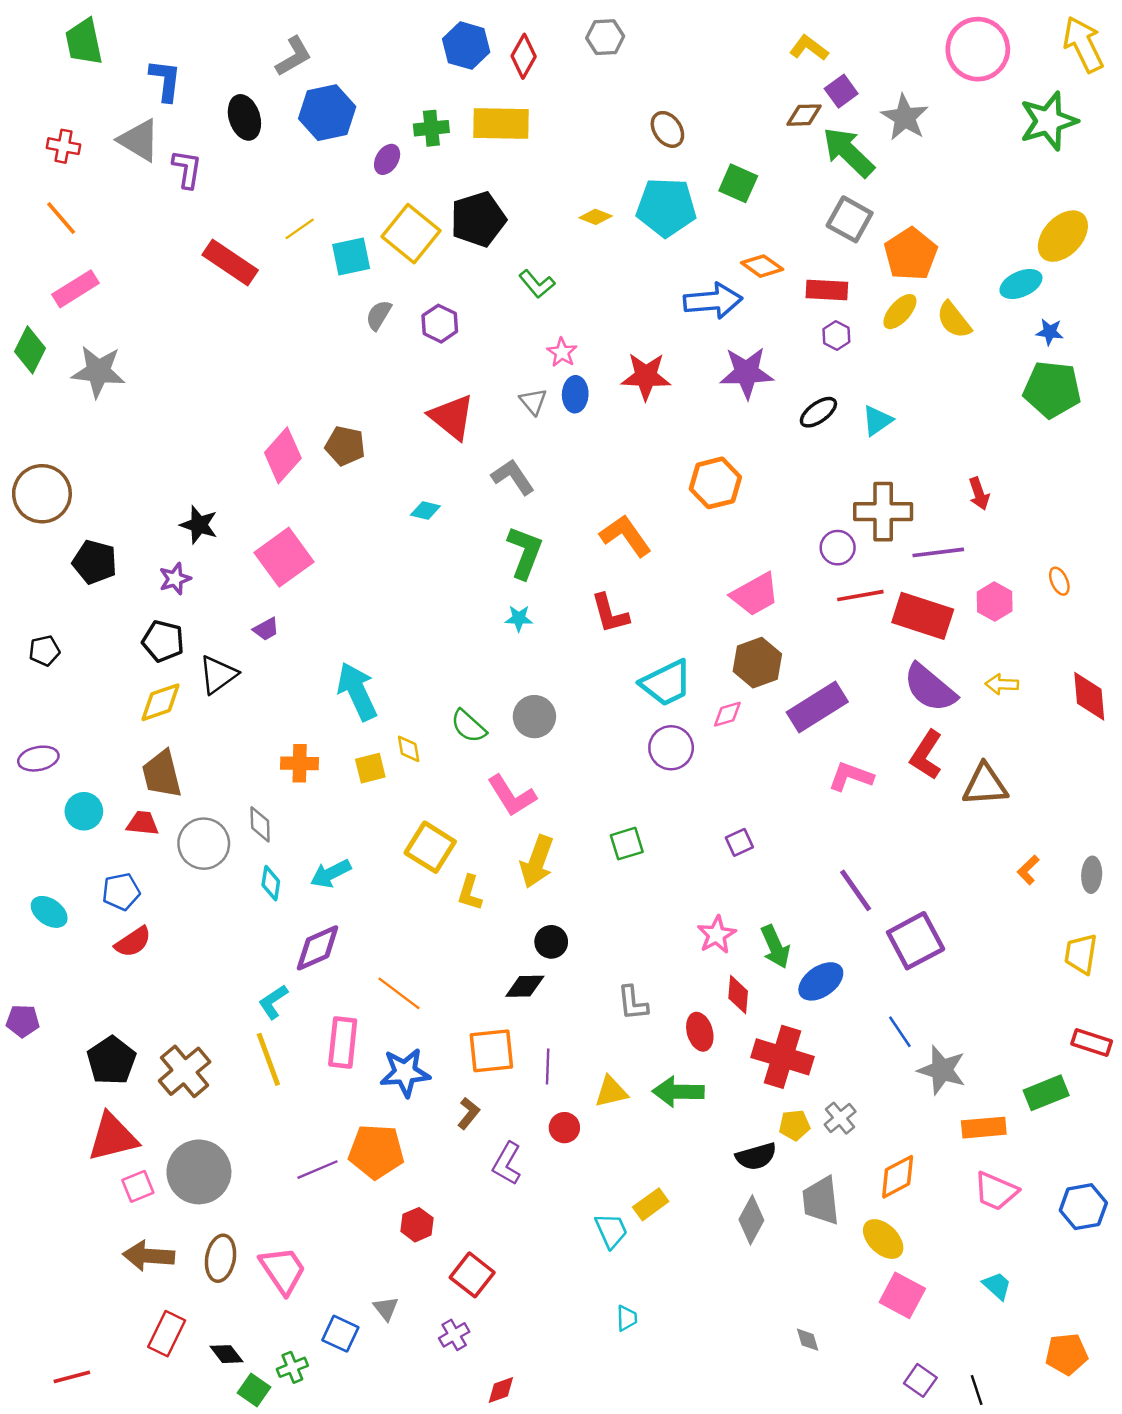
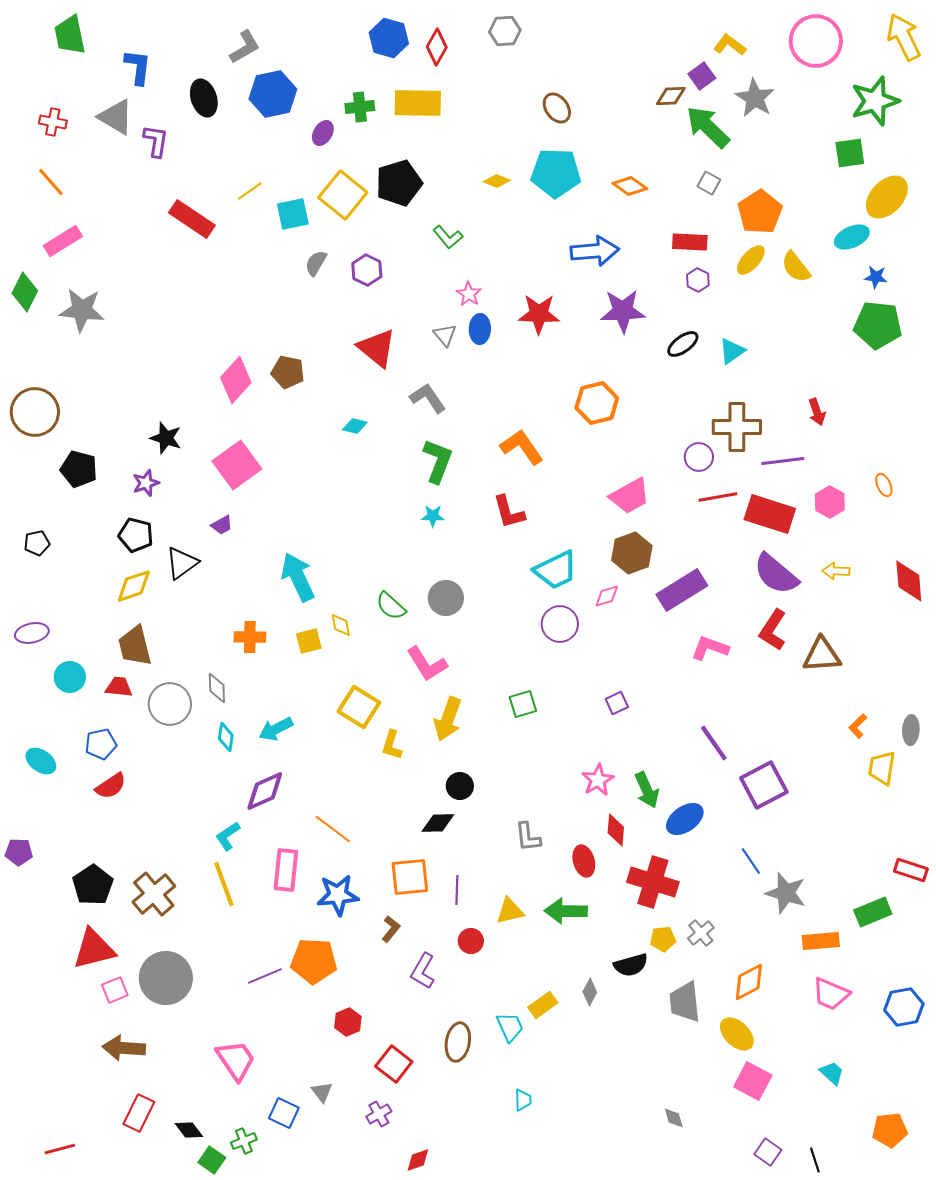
yellow L-shape: (809, 48) -> (730, 45), moved
green square: (738, 183) -> (850, 153), moved, turned -32
gray square: (850, 219) -> (709, 183), size x0.6
orange diamond: (762, 266) -> (630, 186), moved
yellow trapezoid: (1081, 954) -> (882, 768), moved
gray diamond: (751, 1220) -> (590, 992), moved, size x0.7
brown ellipse: (220, 1258) -> (458, 1042), moved

